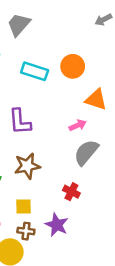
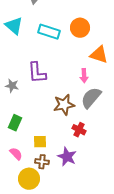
pink arrow: (78, 125) -> (84, 76), turned 112
brown star: (27, 166) -> (64, 105), moved

